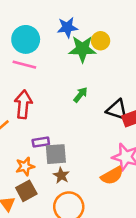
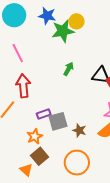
blue star: (67, 27) -> (47, 16), turned 30
cyan circle: (26, 39) -> (14, 15), moved
pink line: (24, 65) -> (18, 53), turned 60
brown star: (61, 175) -> (79, 130), moved

